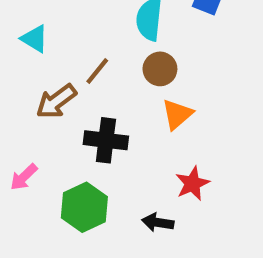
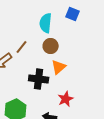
black cross: (106, 140) -> (39, 79), moved

